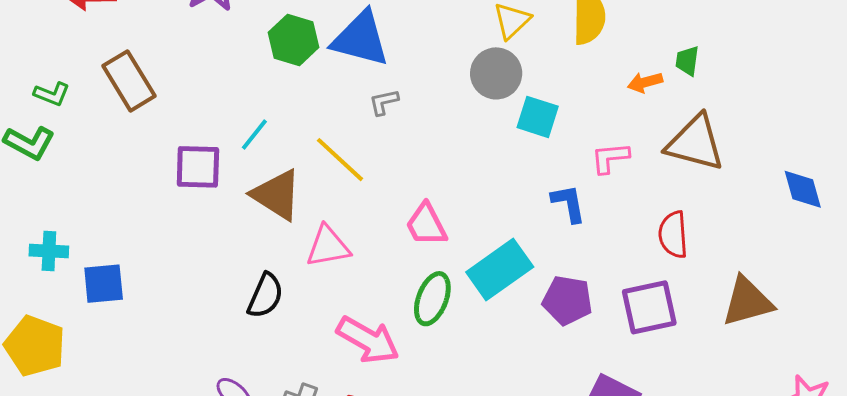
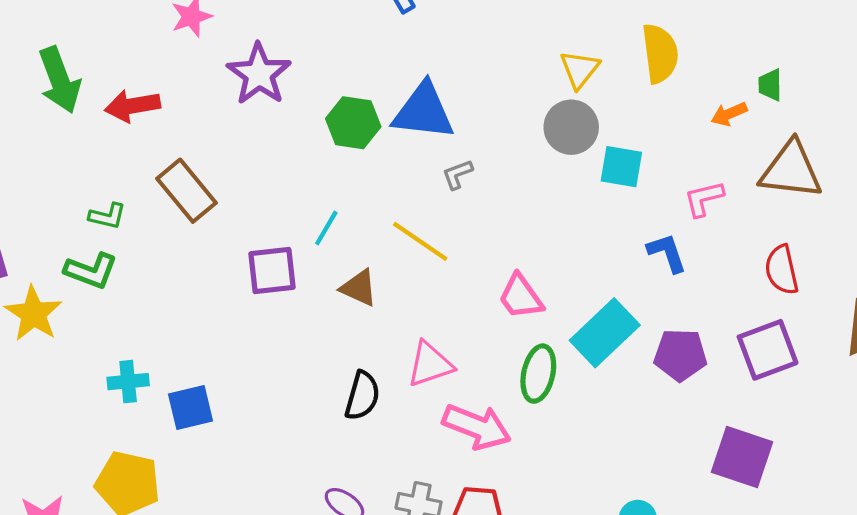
brown triangle: (277, 195) -> (359, 288), size x0.7
pink triangle: (328, 246) -> (430, 364), moved

